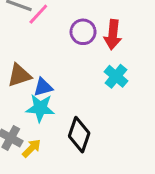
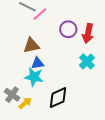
brown triangle: (19, 75) -> (31, 45), moved
black diamond: (79, 135) -> (58, 98), turned 40

